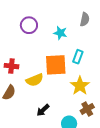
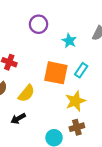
yellow semicircle: (35, 80) -> (26, 93), moved, turned -42
black arrow: (43, 110) -> (18, 118), moved

